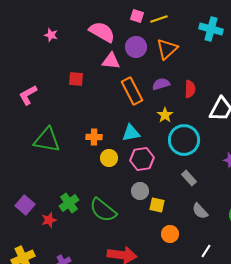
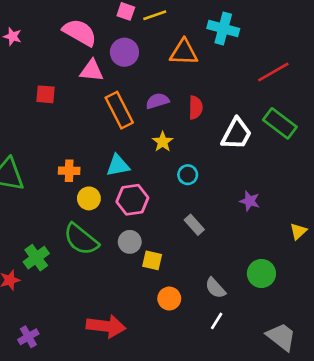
orange triangle: (167, 49) -> (184, 52), moved, turned 45
cyan circle: (184, 140) -> (188, 175), size x0.5
green semicircle: (103, 210) -> (81, 239), moved
gray semicircle: (200, 211) -> (215, 288), moved

